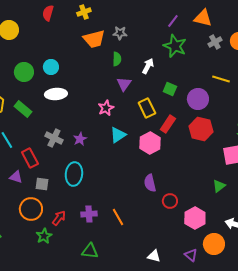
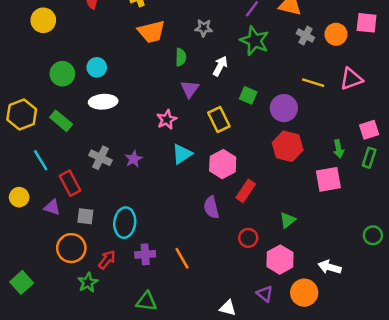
gray star: (120, 33) -> (204, 28), moved
gray cross: (215, 42) -> (305, 36), turned -32
red rectangle: (168, 124) -> (246, 191), moved
cyan ellipse: (74, 174) -> (125, 223), moved
purple semicircle: (150, 183) -> (211, 207), moved
green triangle: (219, 186) -> (288, 220), moved
purple triangle: (191, 255) -> (265, 294), moved

